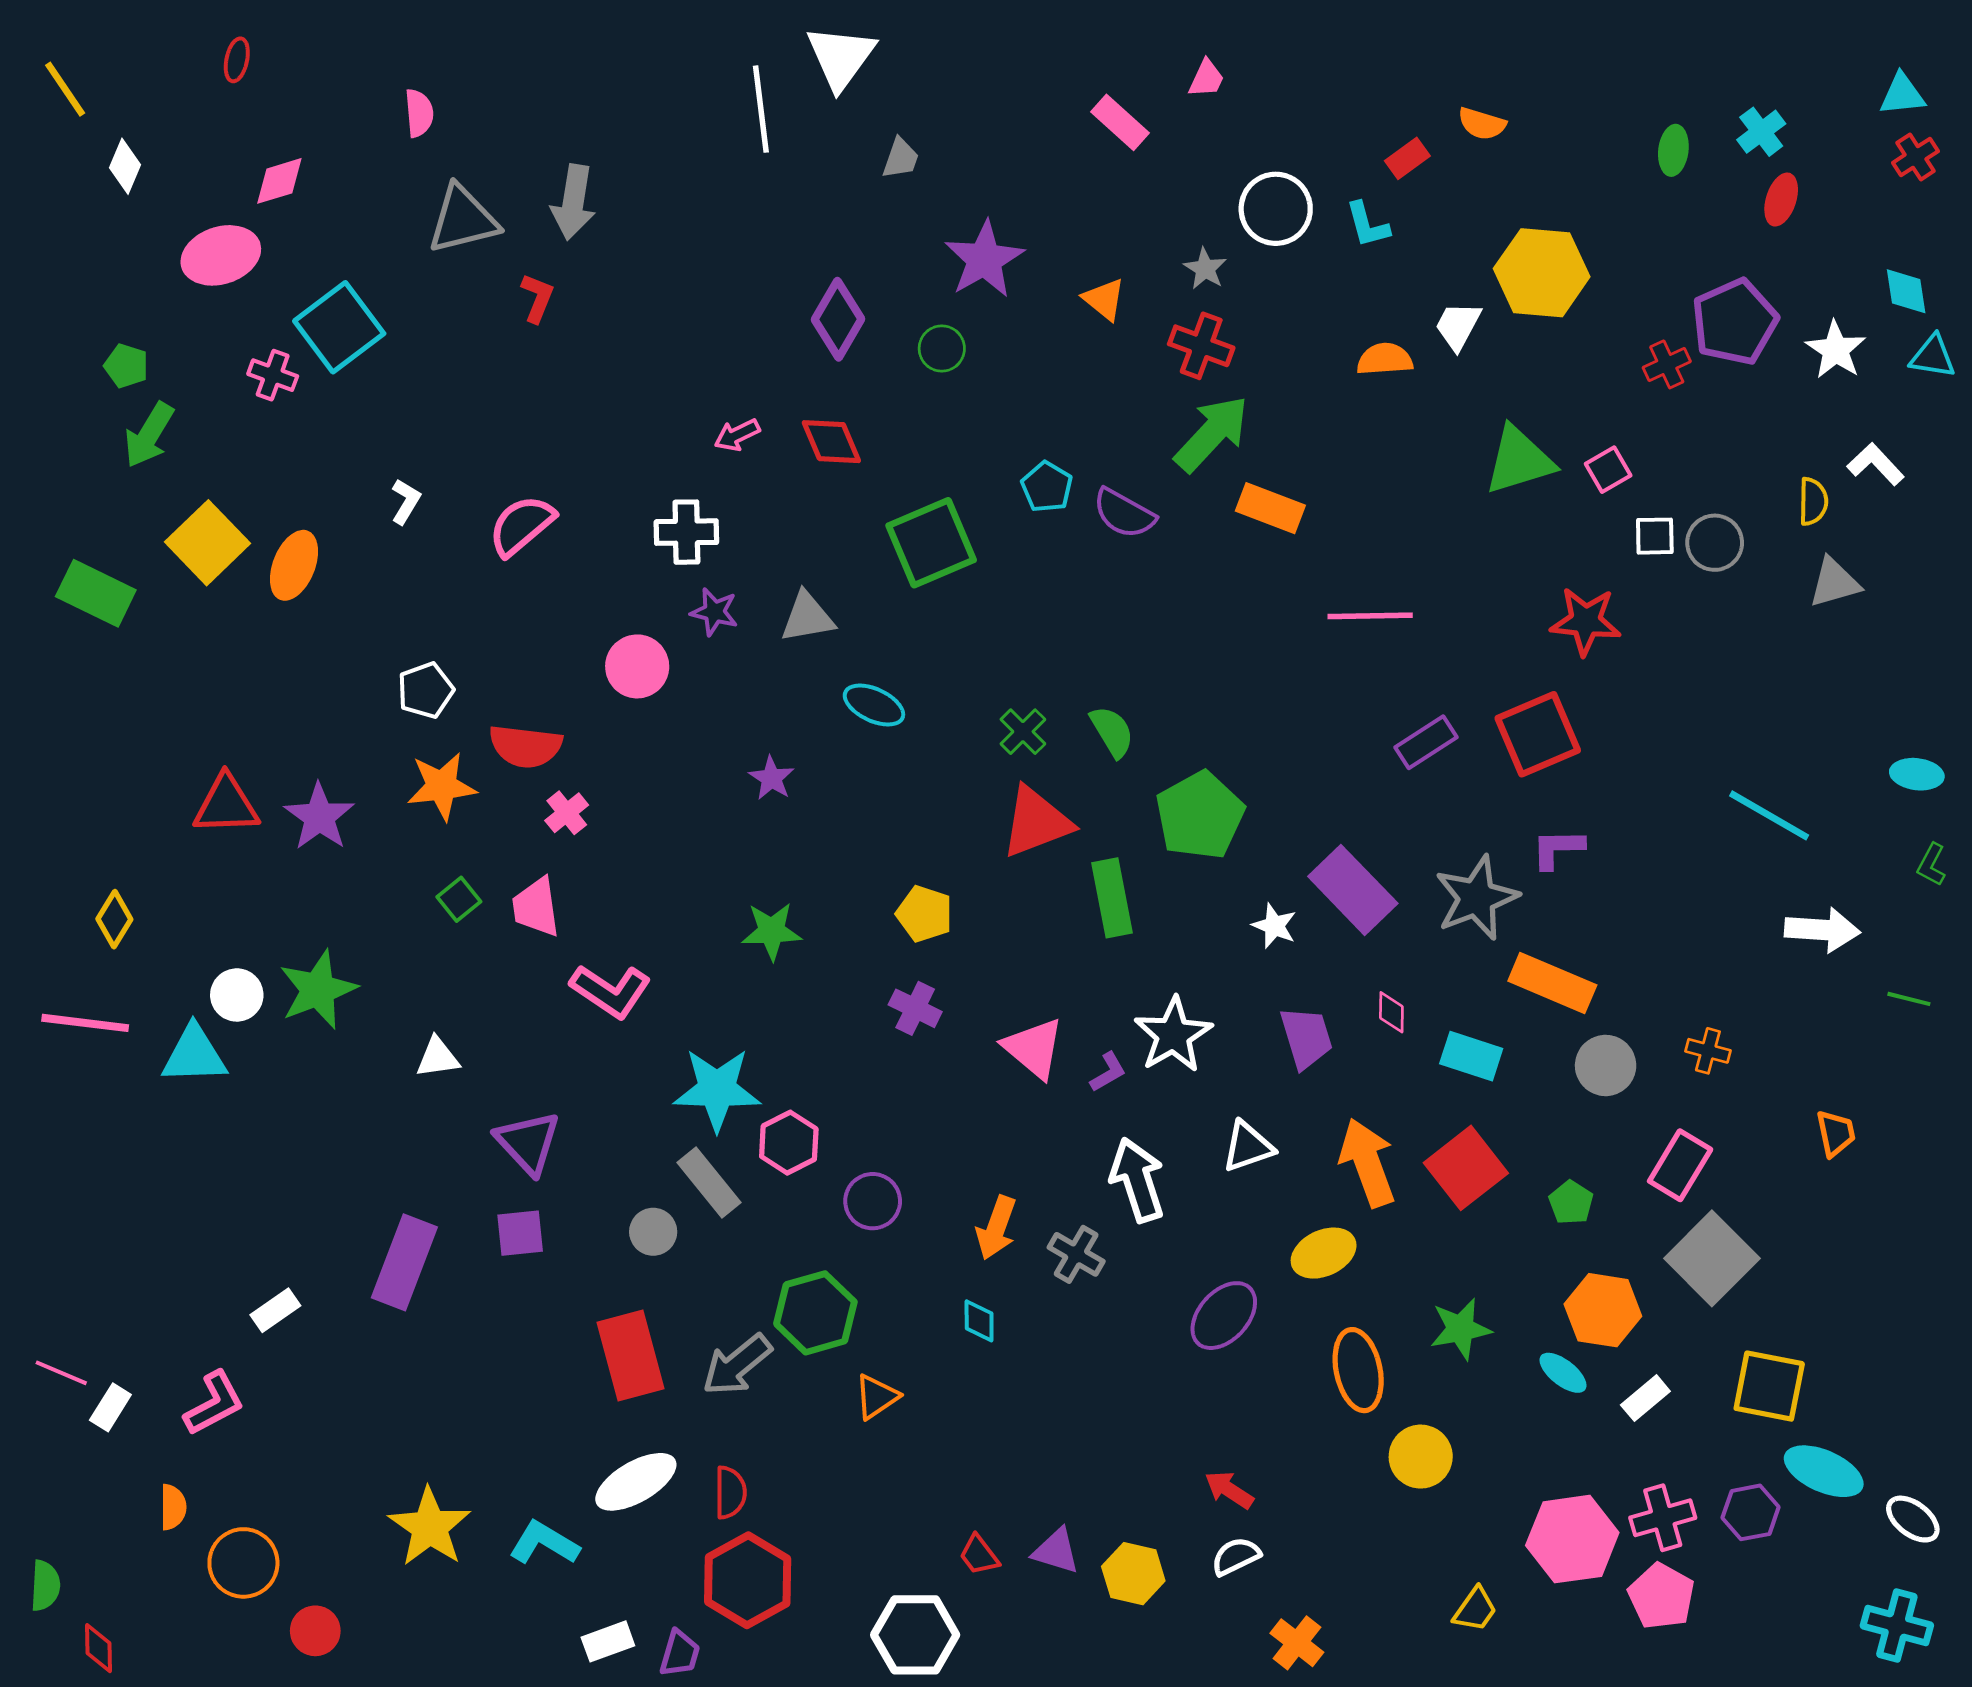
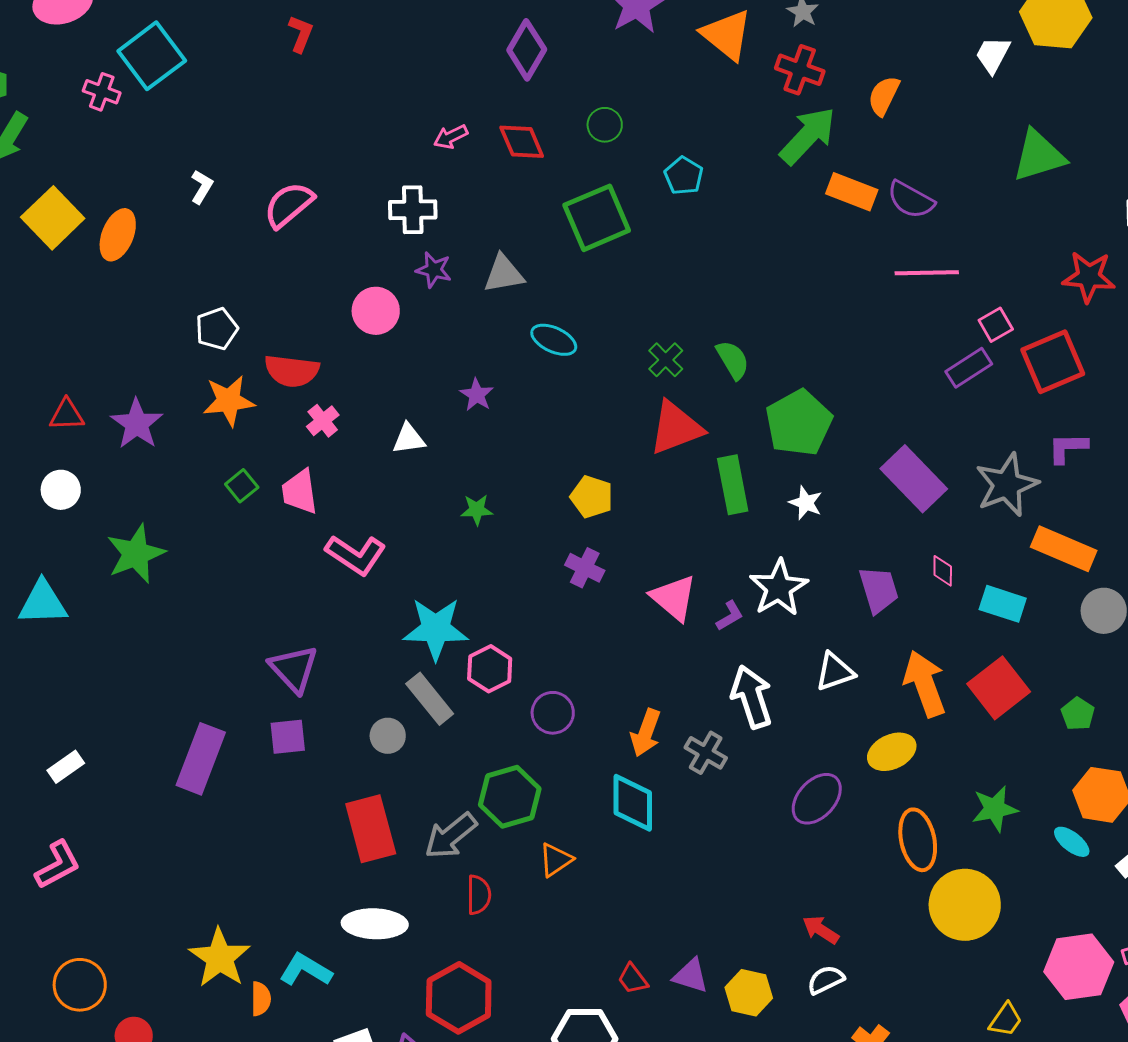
orange triangle: (1104, 299) -> (727, 35), size x1.6
green circle: (942, 349) -> (605, 125), moved
orange semicircle: (1385, 359) -> (884, 96), moved, turned -60
pink square: (1608, 470) -> (996, 325), moved
purple semicircle: (1124, 513) -> (911, 200), moved
red triangle: (226, 805) -> (67, 415), size x0.7
white star: (1274, 926) -> (806, 503), moved
green star: (772, 931) -> (477, 510), size x0.7
white circle: (237, 995) -> (61, 490), moved
white triangle: (438, 1058) -> (409, 439), moved
white rectangle: (275, 1310) -> (66, 767), moved
cyan diamond: (979, 1321) -> (633, 803), size x1.8
yellow circle: (1421, 1457) -> (965, 905), size x1.5
white ellipse: (636, 1482) -> (375, 924), turned 32
red semicircle: (730, 1492) -> (479, 895), moved
orange semicircle: (173, 1507) -> (261, 999), moved

